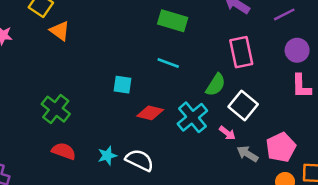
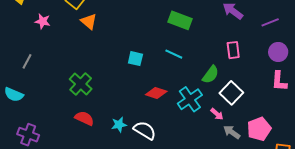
pink rectangle: (241, 52) -> (233, 50), size x0.7
cyan square: (122, 85) -> (135, 59), moved

